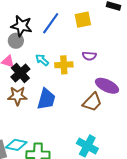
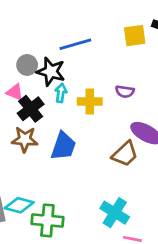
yellow square: (83, 20) -> (135, 36), moved
blue line: (51, 23) -> (75, 44), turned 35
black star: (22, 26) -> (51, 72), moved
cyan arrow: (42, 60) -> (61, 93), turned 56

